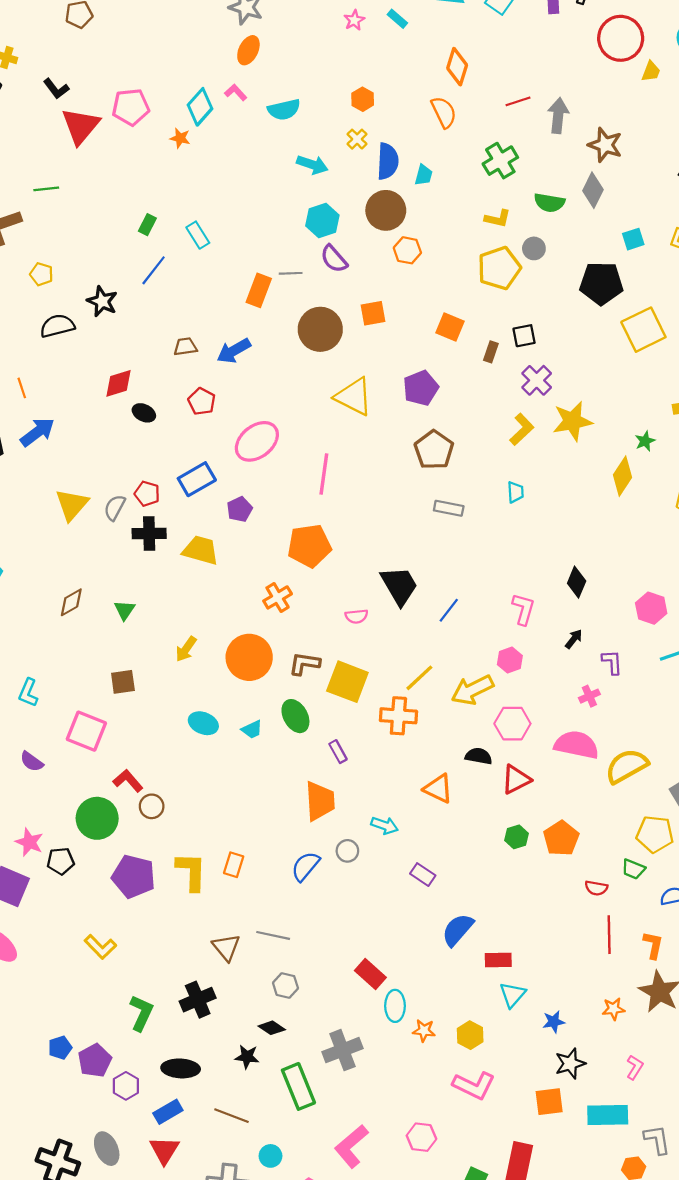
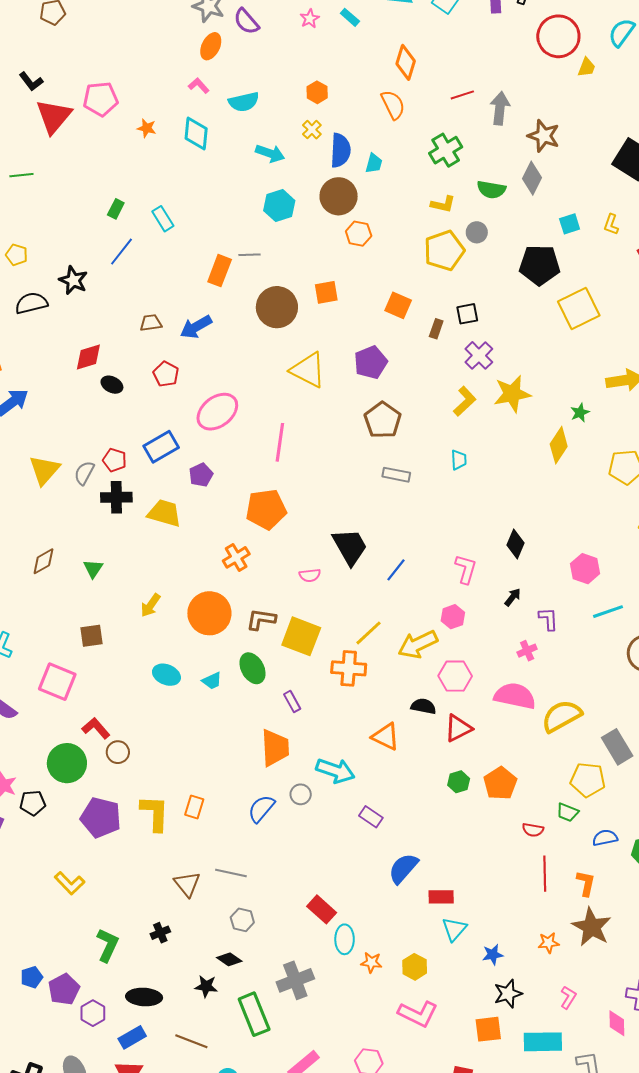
cyan diamond: (200, 107) -> (196, 134), moved, turned -36
purple semicircle: (334, 259) -> (246, 21), moved
cyan arrow: (385, 825) -> (335, 771), size x1.5
black cross: (198, 1000) -> (160, 933), size x0.6

